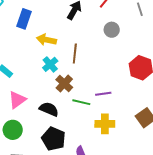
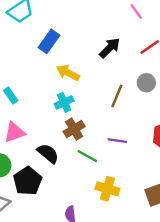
brown line: (75, 54) -> (117, 96), moved
purple line: (103, 94) -> (117, 141), moved
black pentagon: (53, 139) -> (28, 181), moved

